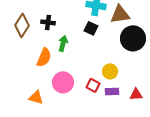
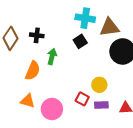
black square: (91, 28) -> (80, 41), turned 32
pink circle: (63, 82) -> (52, 109), moved
orange triangle: (36, 97) -> (28, 101), moved

